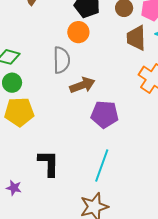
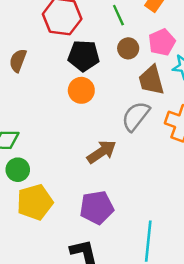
gray semicircle: (62, 60) -> (136, 116), moved, turned -128
purple pentagon: (105, 114) -> (97, 208), moved

